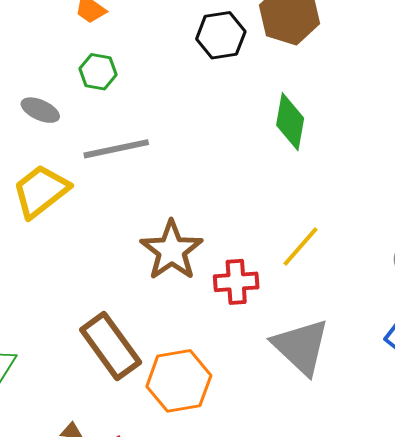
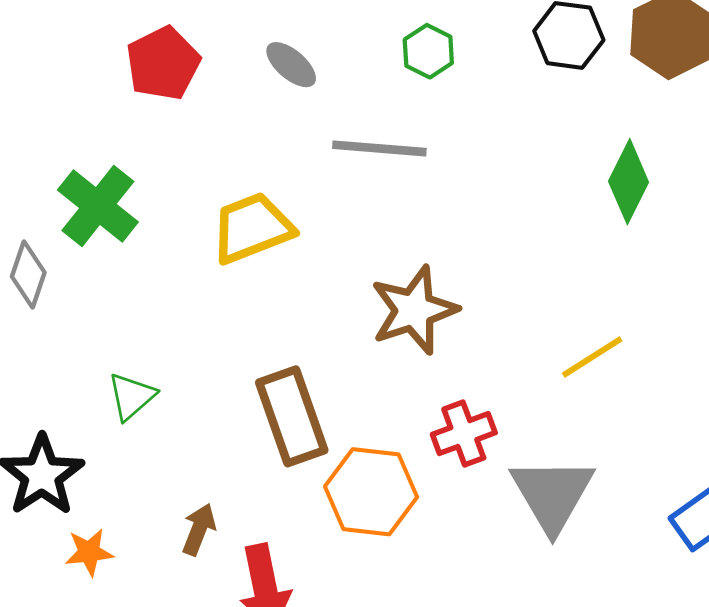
green hexagon: (98, 72) -> (428, 51), moved
yellow trapezoid: (41, 191) -> (252, 228), moved
red cross: (236, 282) -> (464, 434), moved, turned -33

